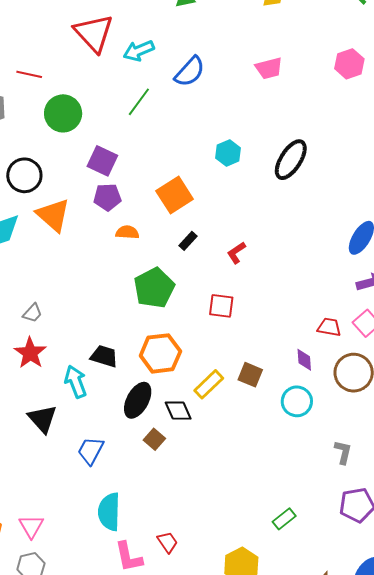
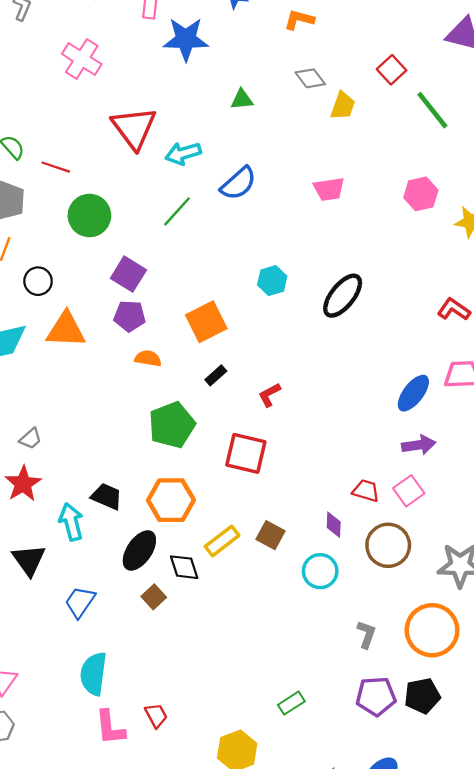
black circle: (24, 175) -> (38, 281), size x0.7
orange triangle: (53, 215) -> (66, 330), turned -45
red square: (221, 306) -> (246, 453), size x1.4

